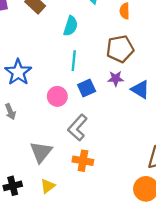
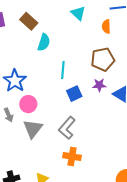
cyan semicircle: (71, 26) -> (44, 42), moved
pink circle: (57, 96) -> (28, 104), moved
gray triangle: (41, 152) -> (33, 129), moved

